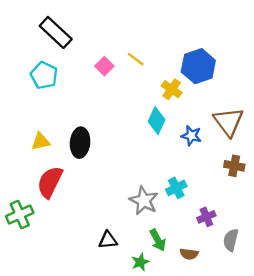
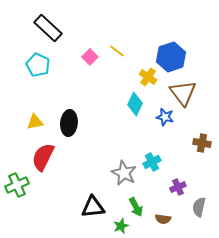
brown triangle: (228, 122) -> (183, 93), moved
black triangle: (108, 240) -> (93, 207), size x1.4

